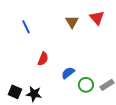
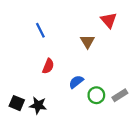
brown triangle: (72, 22) -> (87, 41), moved
blue line: (26, 27) -> (40, 30), moved

